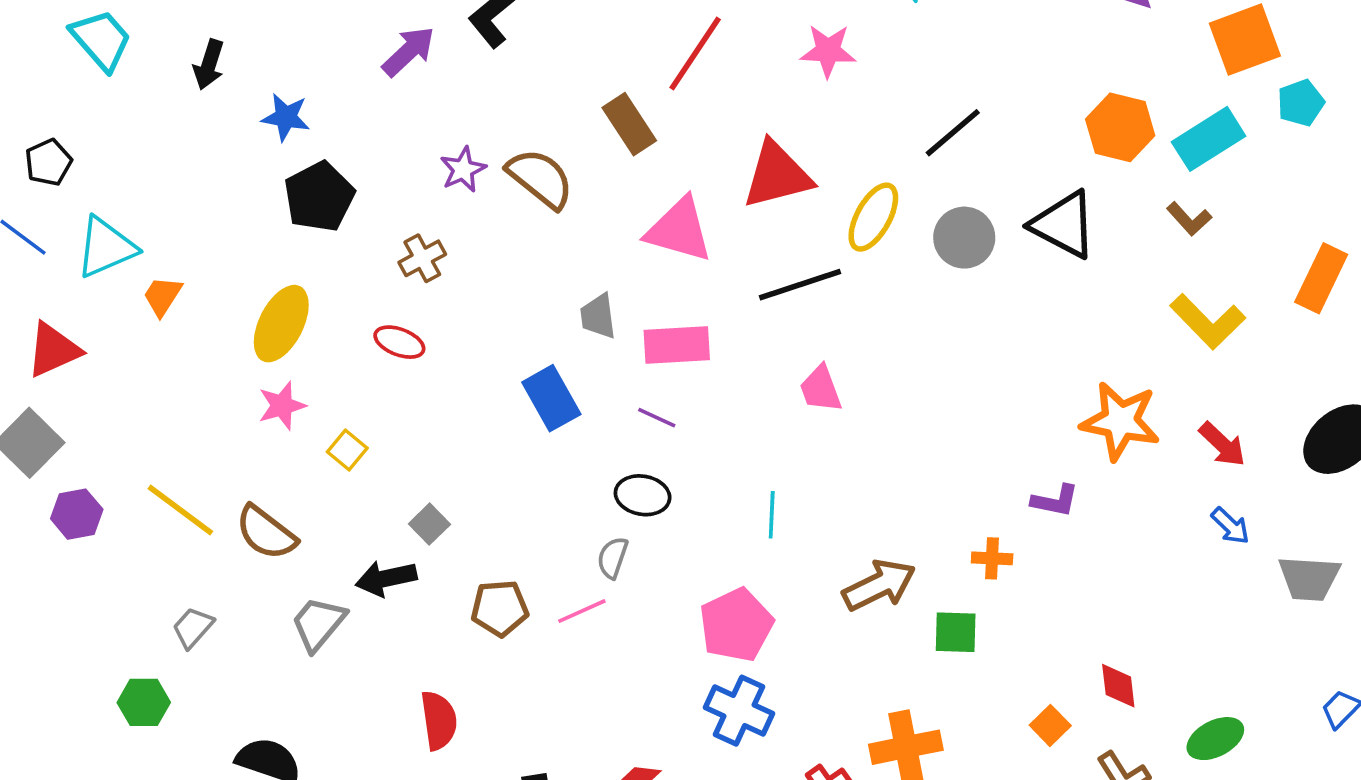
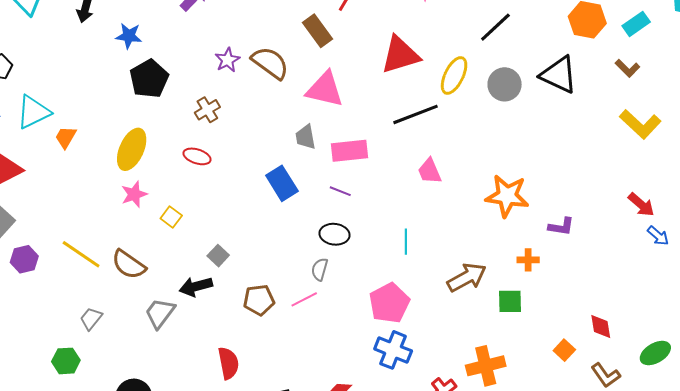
cyan rectangle: (1209, 139) -> (636, 24), size x0.7
pink triangle: (679, 230) -> (325, 89), moved
orange star: (1120, 421) -> (507, 196), moved
red arrow: (1222, 444) -> (641, 205), moved

